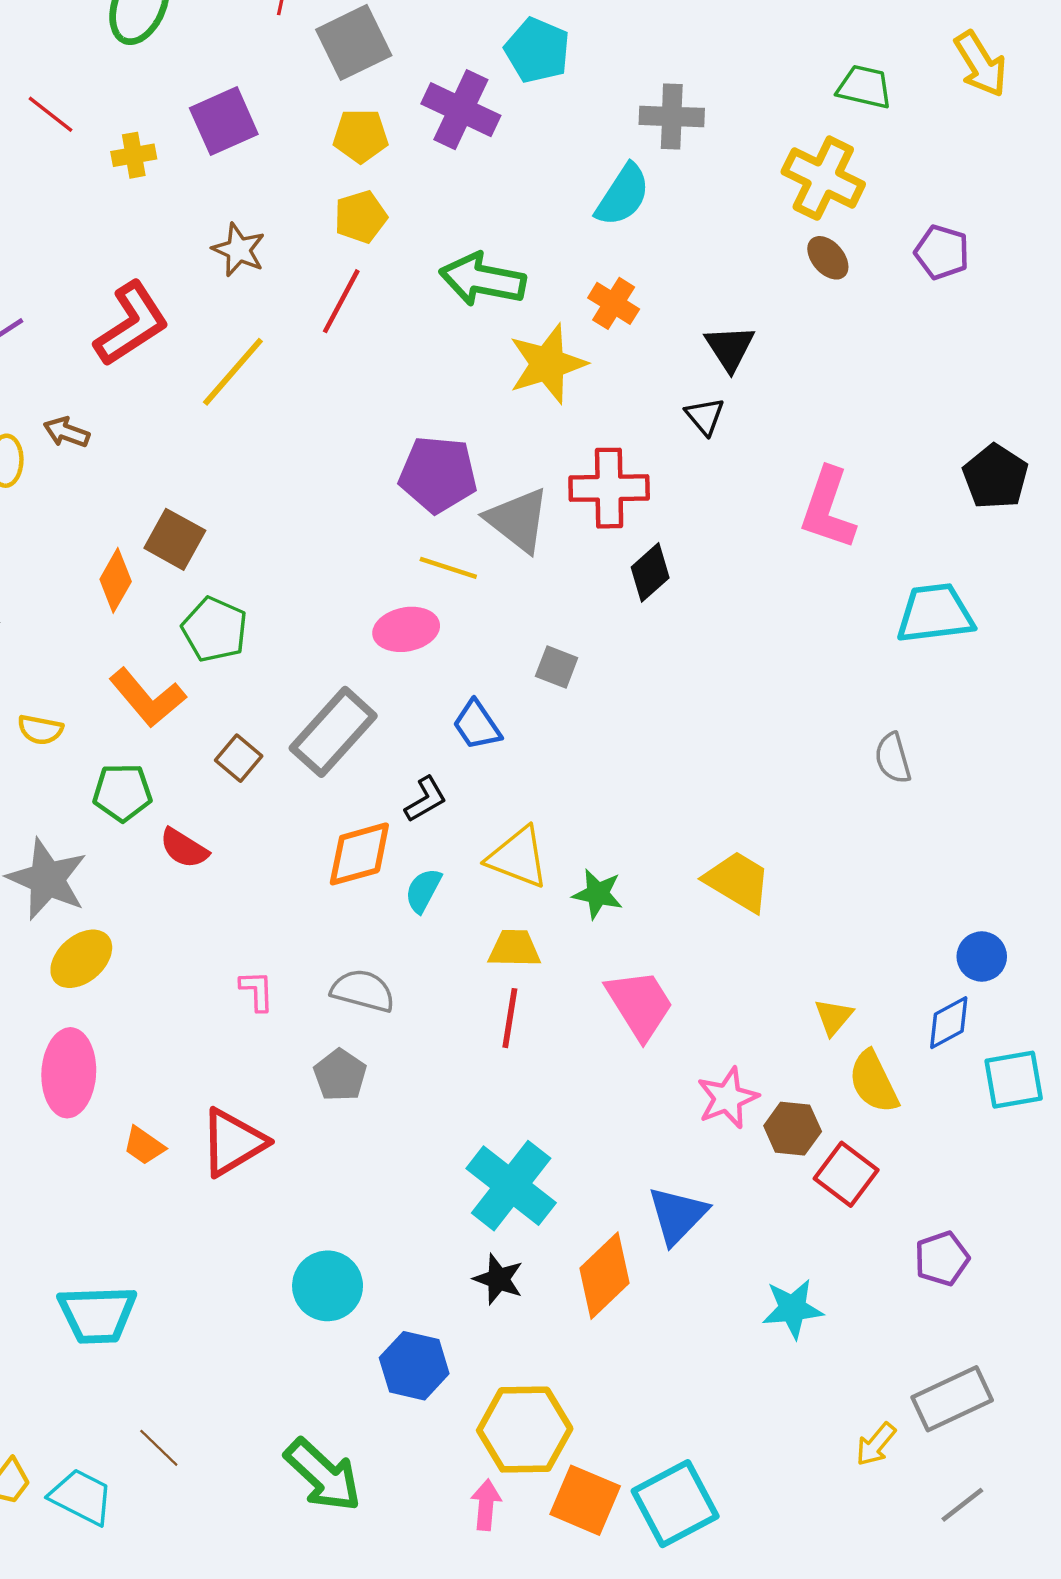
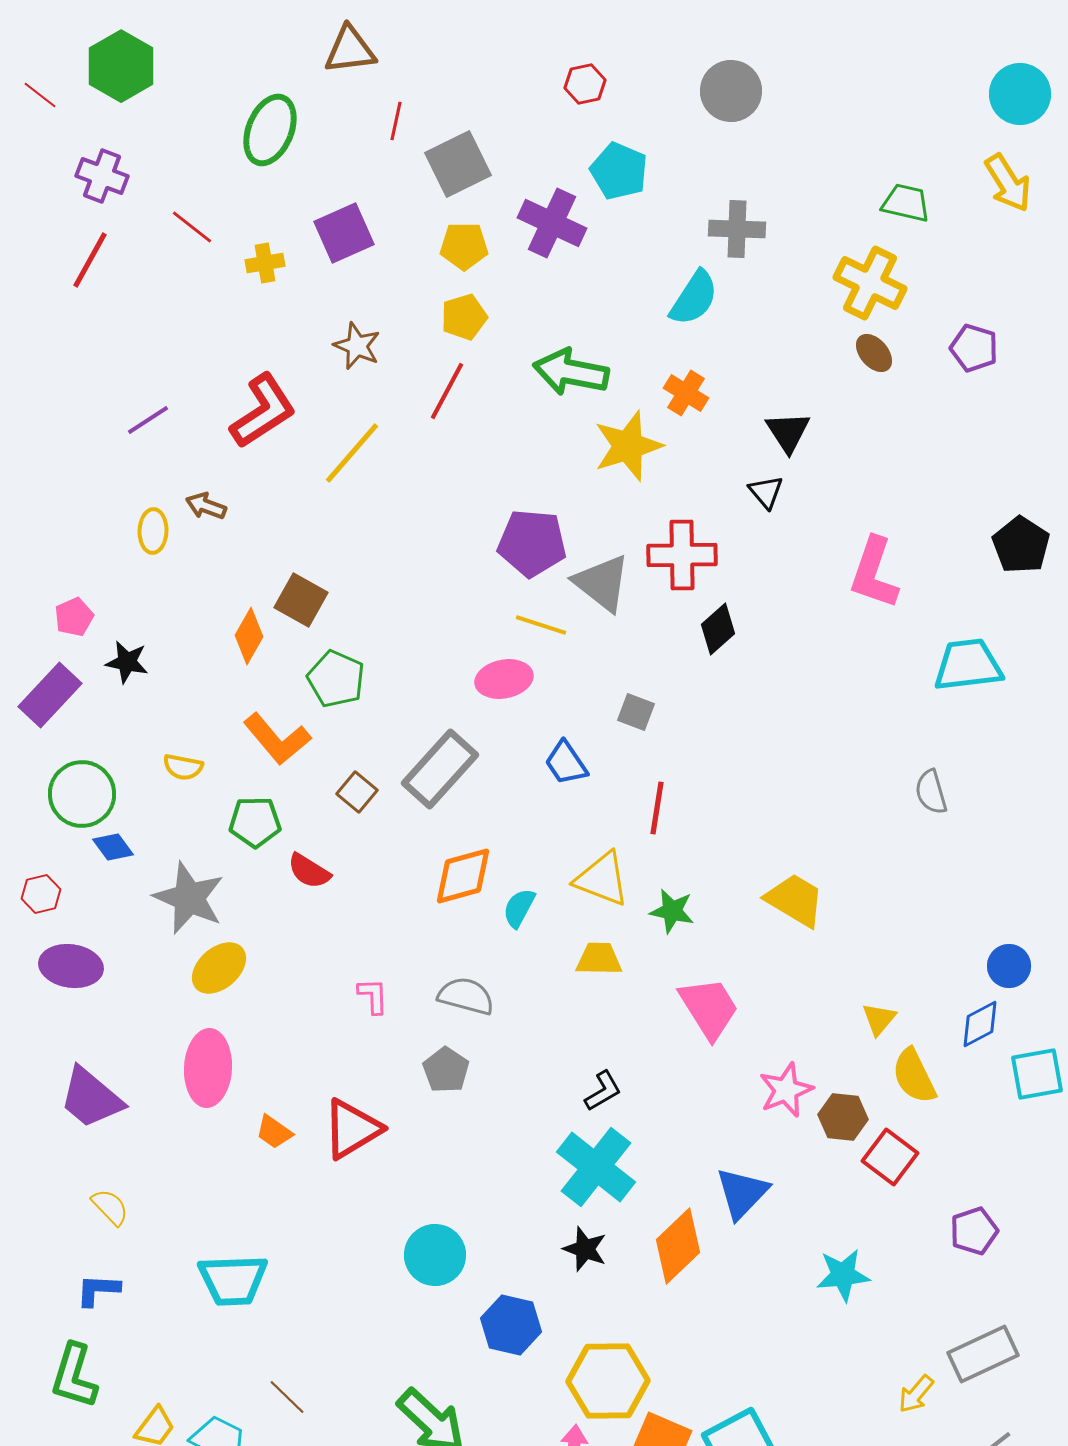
black L-shape: (426, 799) -> (603, 1091), moved
red line: (510, 1018) -> (657, 808), moved

